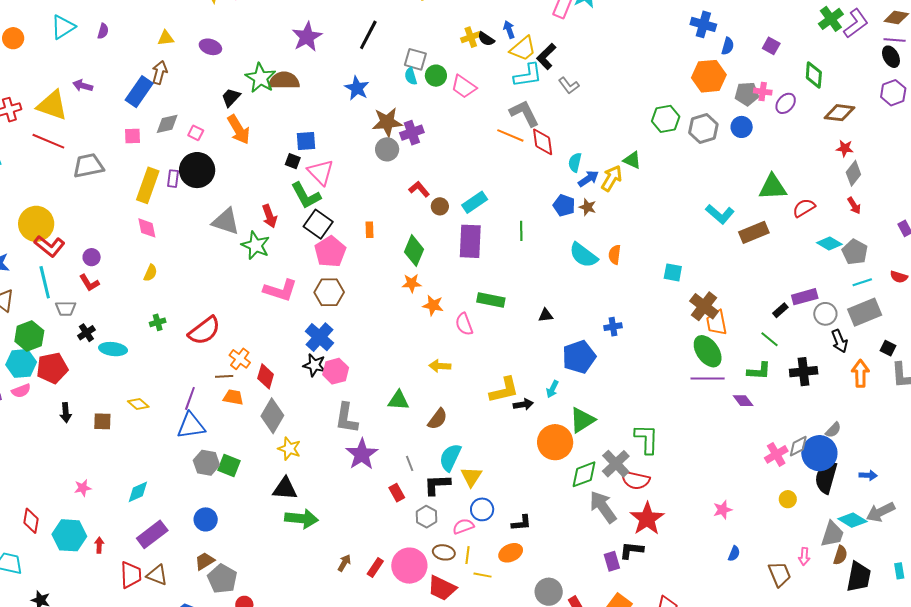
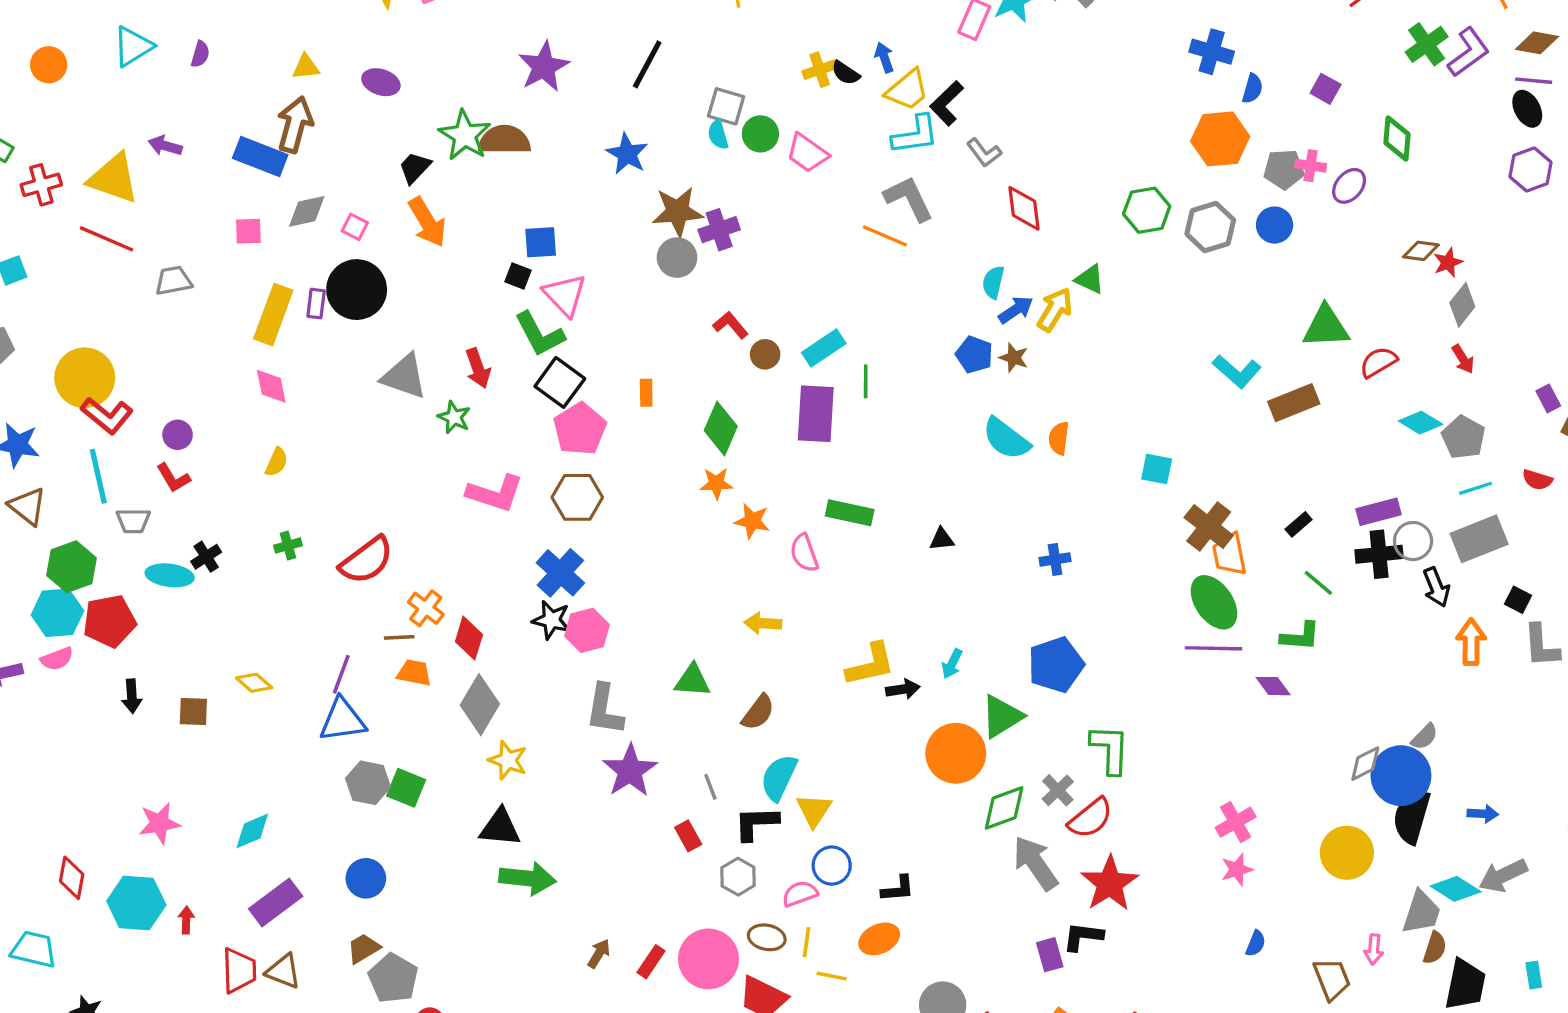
brown arrow: (160, 72) -> (295, 125), size x1.4
blue rectangle: (139, 92) -> (260, 157), turned 76
brown diamond: (840, 113) -> (1421, 251), moved, size x0.7
red diamond: (543, 142) -> (1024, 208), moved
red star: (845, 148) -> (1448, 262), turned -30
gray trapezoid: (88, 166) -> (173, 281), size x0.7
green line: (521, 231) -> (866, 381), moved
green star: (256, 245) -> (454, 417), size x0.7
black rectangle: (780, 310) -> (1299, 524), moved
black cross: (86, 333) -> (206, 557), moved
cyan ellipse: (113, 349) -> (170, 575), moved
blue pentagon: (579, 357) -> (1056, 665), moved
black cross: (804, 372) -> (1379, 554), moved
pink cross: (776, 454) -> (1236, 822), moved
gray cross: (616, 464) -> (1058, 790), size x0.7
red semicircle: (635, 480) -> (1090, 818), turned -52
pink star: (83, 488) -> (159, 823), size x1.4
yellow circle: (788, 499) -> (1347, 853), size x1.8

